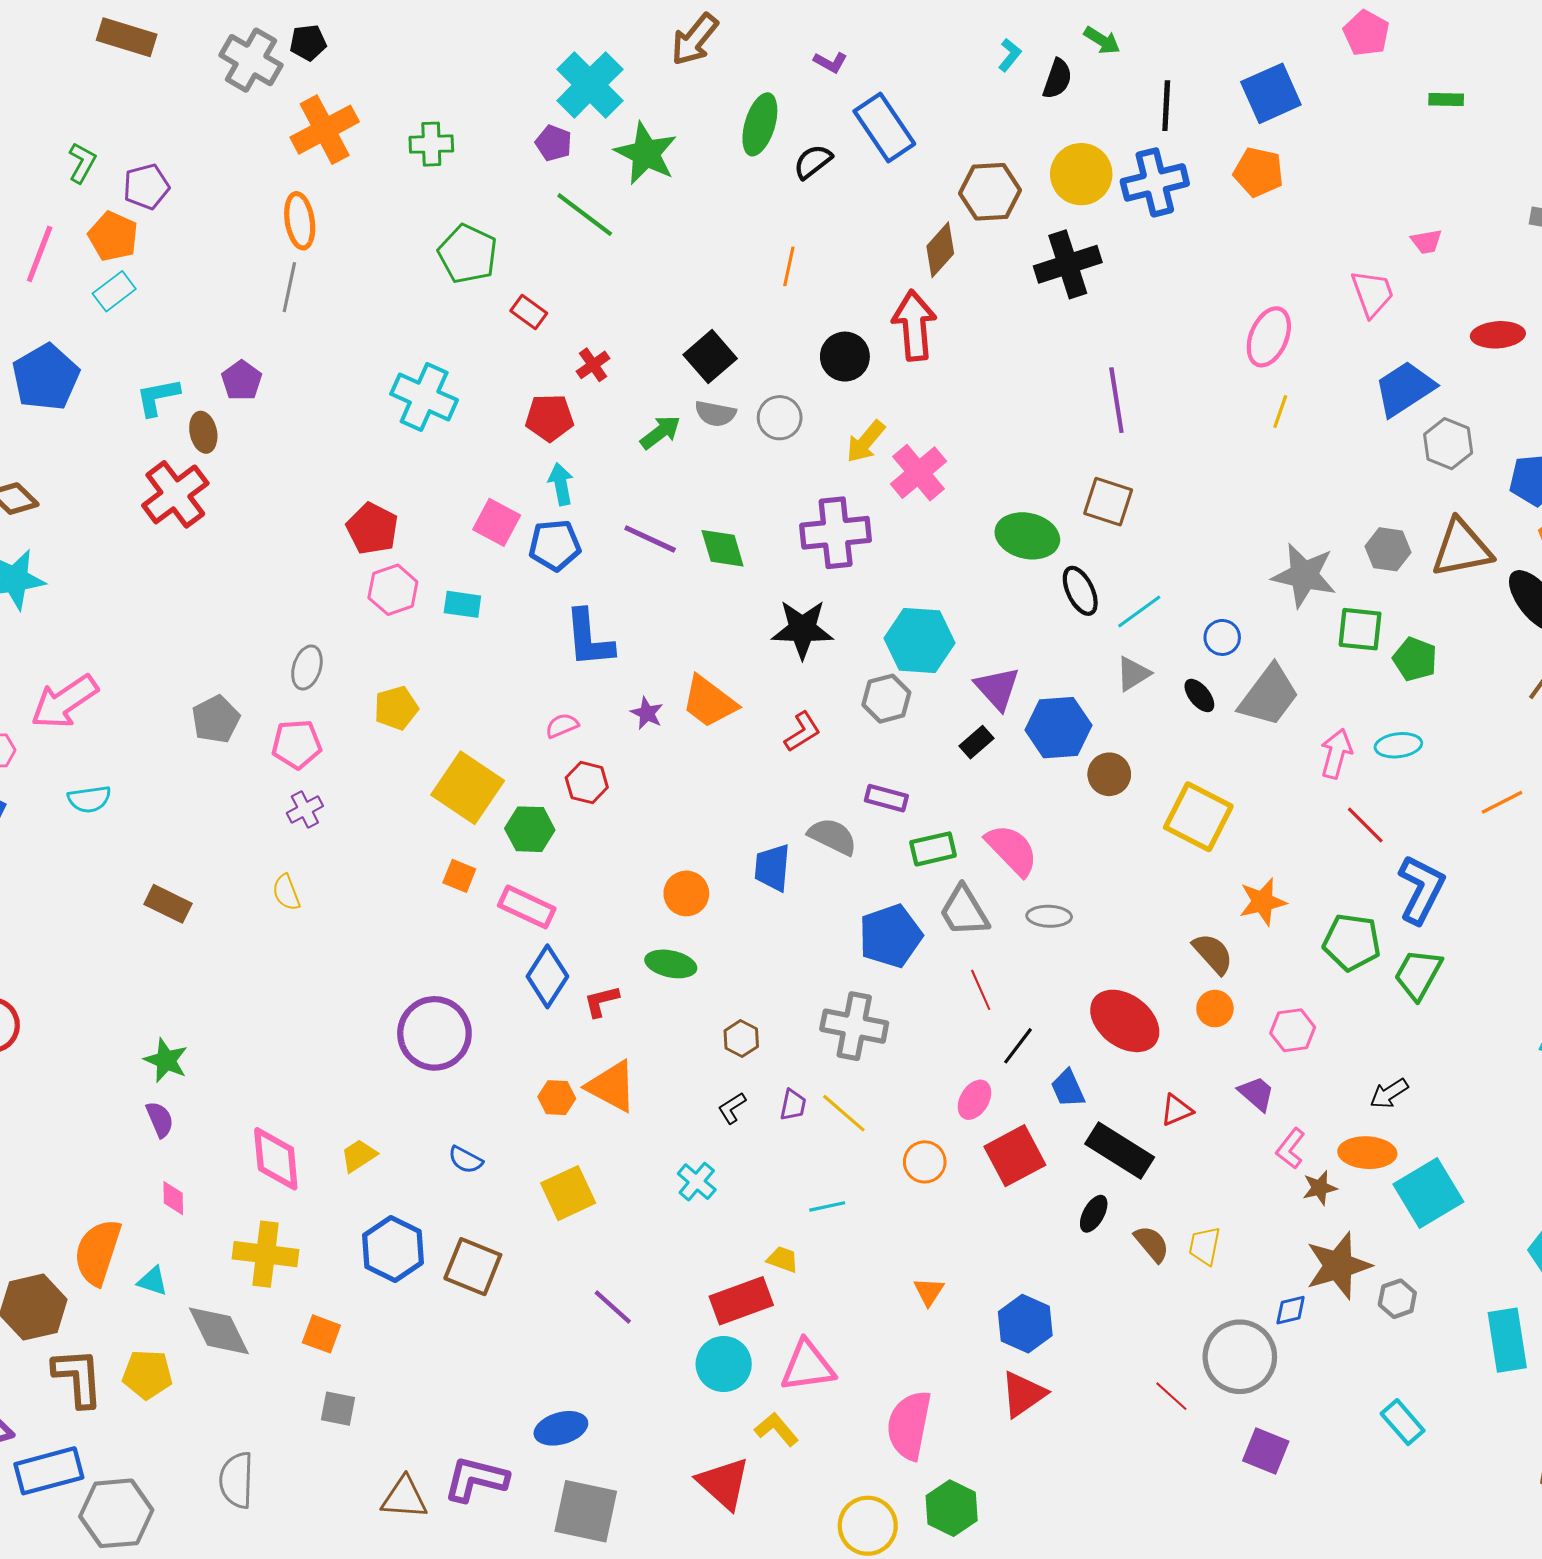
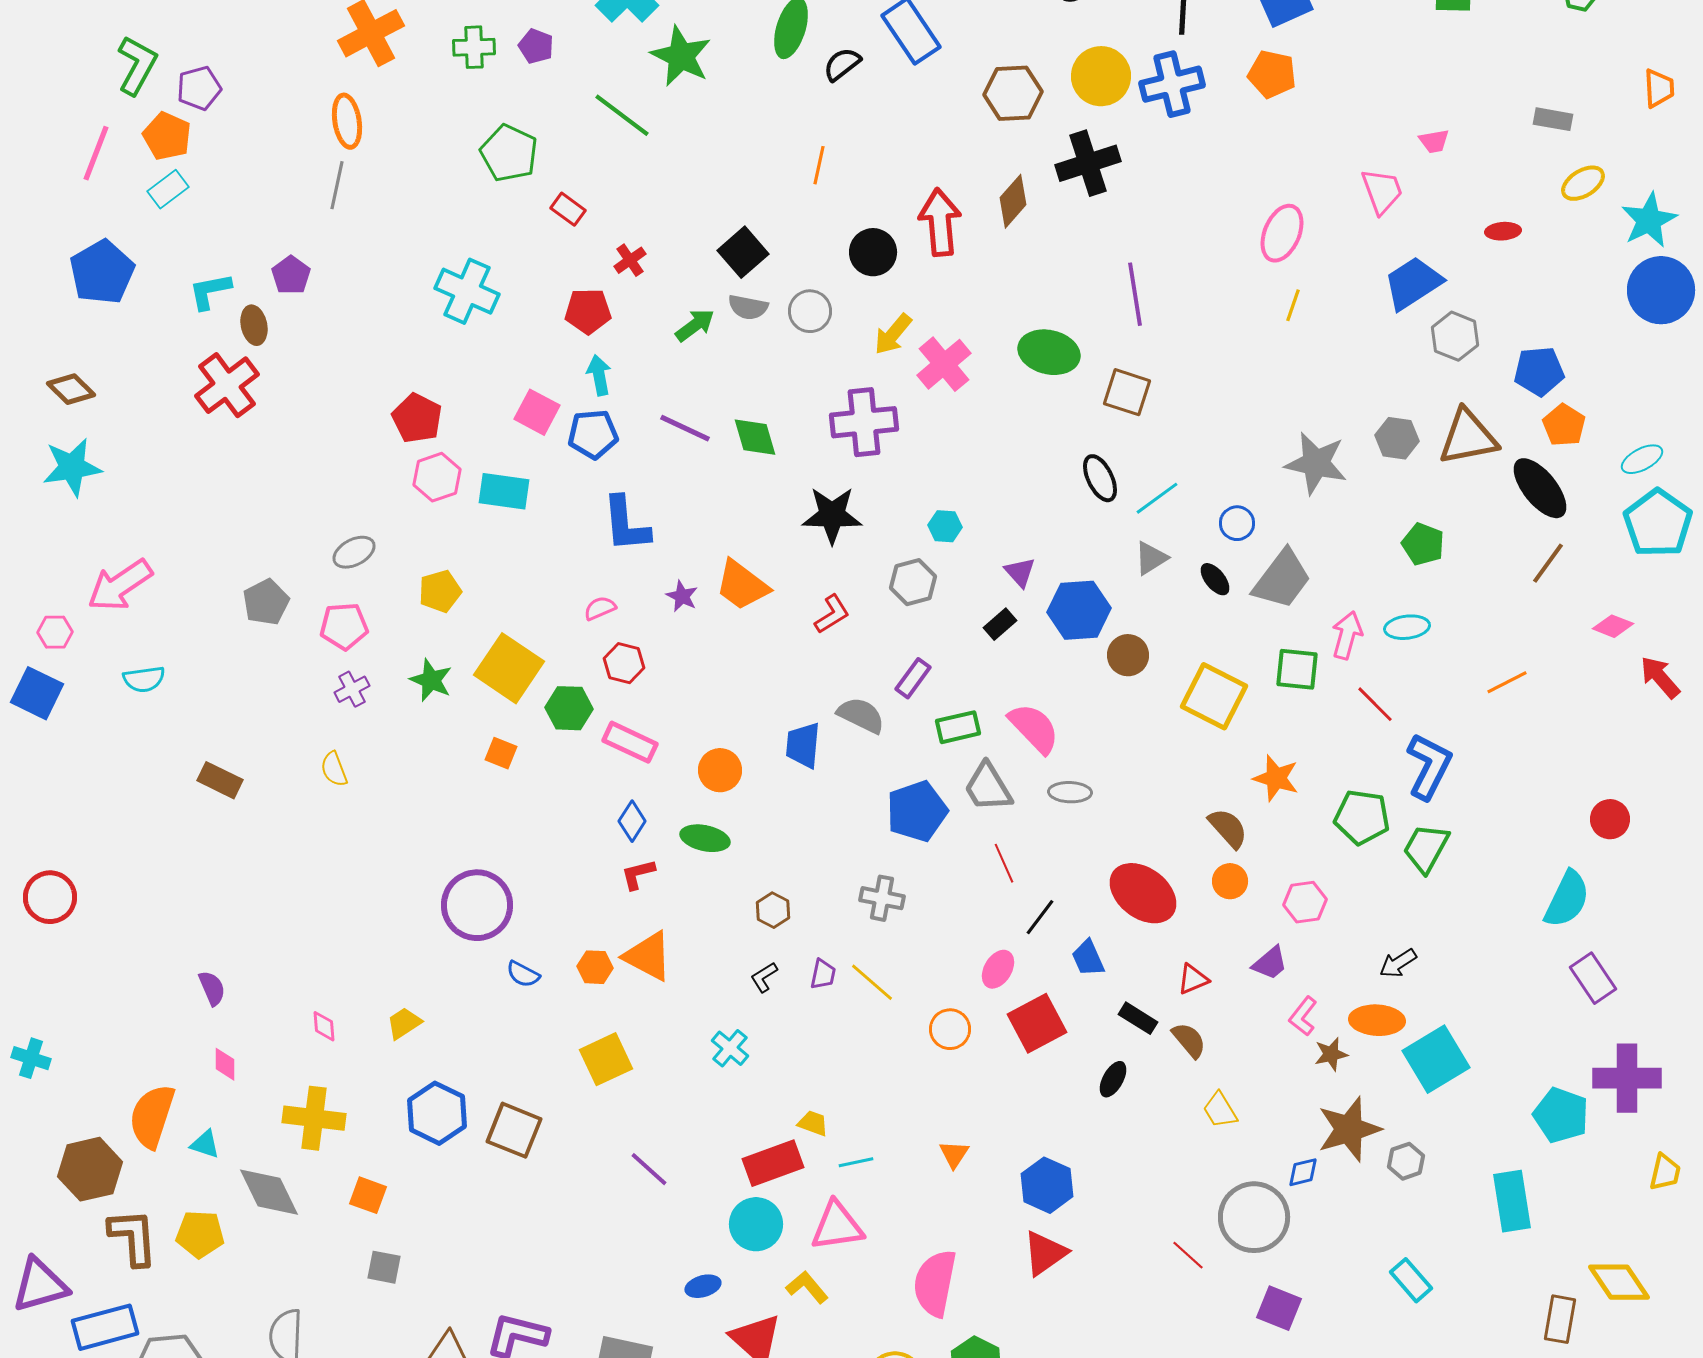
purple pentagon: (554, 143) -> (536, 46), moved
green L-shape: (82, 163) -> (137, 65), size x1.5
brown diamond: (940, 250) -> (1013, 201), moved
red ellipse: (1498, 335) -> (1503, 231), size x0.7
green ellipse: (1027, 536) -> (1049, 352), moved
cyan rectangle: (462, 604) -> (504, 491), size x1.4
green square: (1360, 629) -> (1297, 669), moved
cyan hexagon: (920, 641) -> (945, 526), size x0.5
gray ellipse: (307, 668) -> (354, 552), turned 45
purple triangle: (997, 688) -> (1020, 572), size x0.7
purple rectangle: (886, 798) -> (913, 678), turned -69
orange star: (1263, 902) -> (1276, 778), turned 30
pink rectangle: (527, 907) -> (630, 742), moved
blue diamond: (547, 976) -> (632, 821), moved, size x0.7
gray cross: (854, 1026) -> (882, 898), size x0.7
green star: (166, 1060) -> (431, 680), moved
purple trapezoid: (1256, 1094) -> (1270, 963), turned 99
black rectangle: (1120, 1151) -> (1138, 1018), size x0.6
pink diamond: (276, 1159) -> (324, 1026), size x0.5
blue semicircle: (466, 1160) -> (523, 974), moved
cyan line: (827, 1206) -> (856, 1162), moved
brown semicircle: (1152, 1244) -> (1189, 1040), moved
yellow trapezoid: (1205, 1246) -> (1220, 1110), turned -42
blue ellipse: (561, 1428) -> (703, 1286), moved, size x0.7

